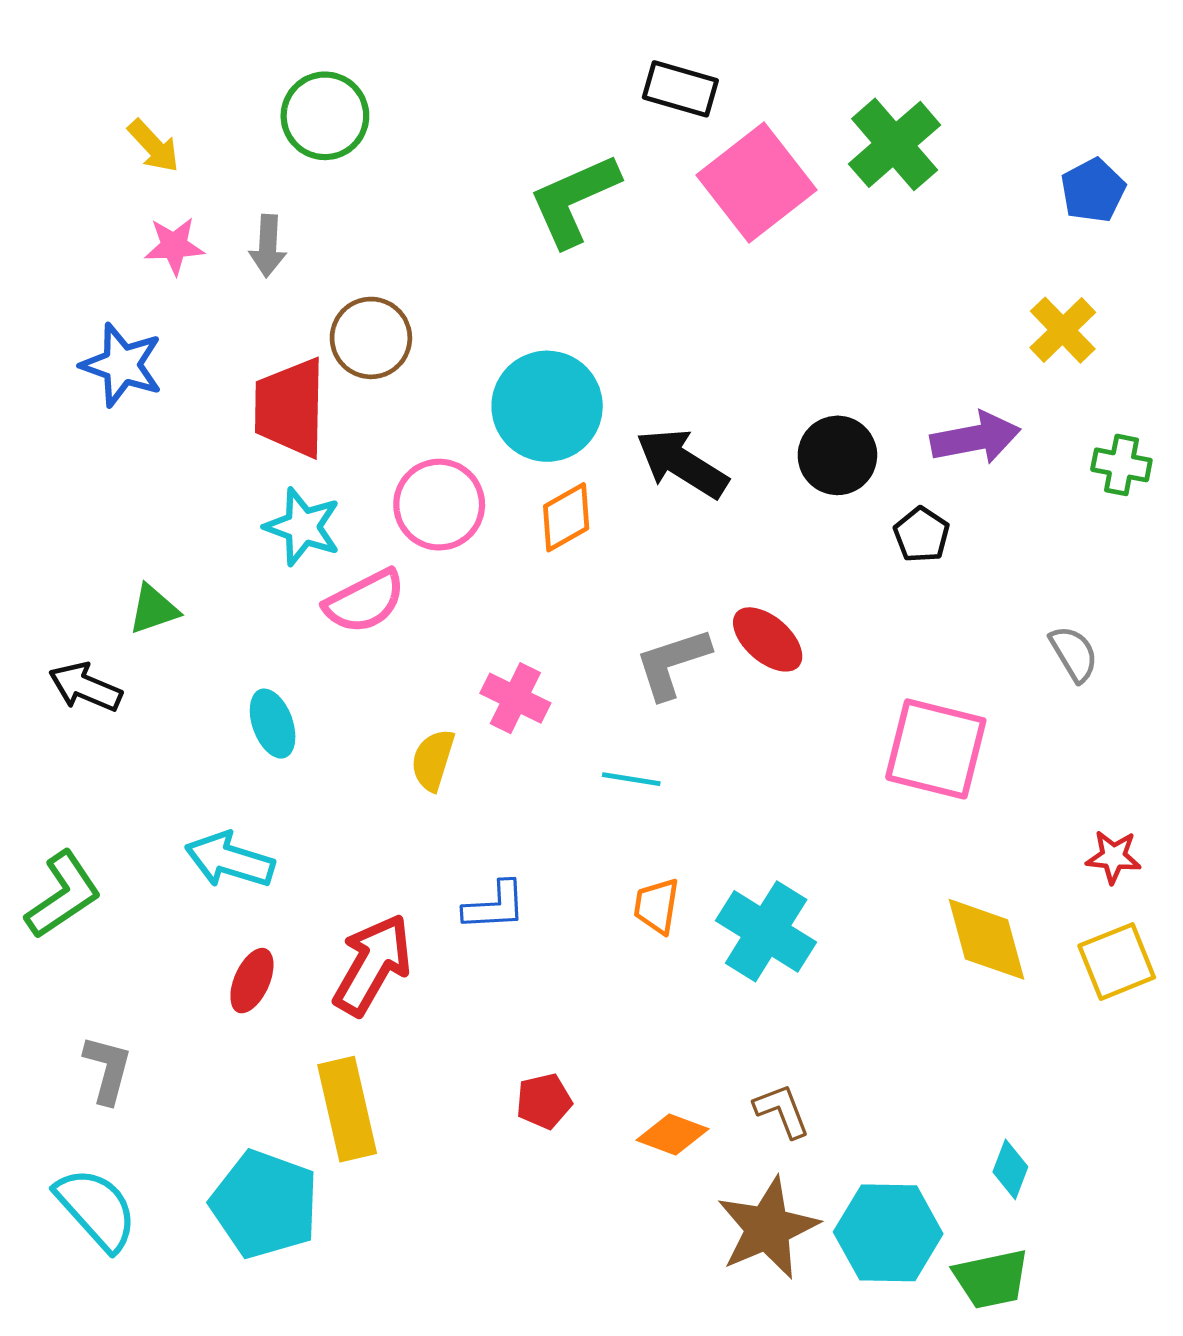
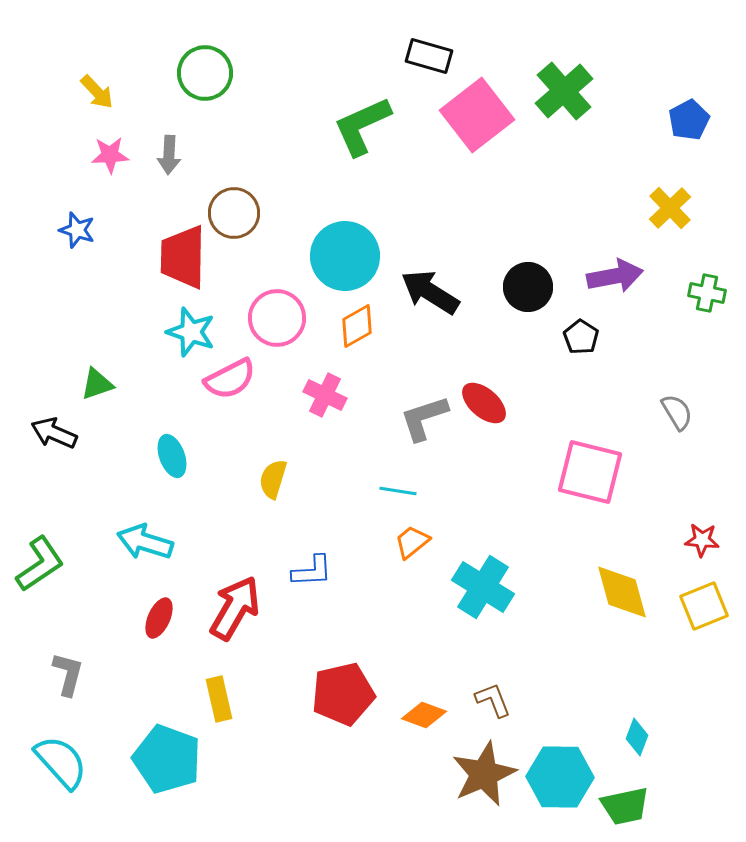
blue star: (122, 365) -> (77, 230), size x0.7
pink cross: (515, 698) -> (325, 395), moved
orange trapezoid: (657, 906) -> (412, 542), moved, turned 42
red pentagon: (544, 1101) -> (343, 694), size x1.8
yellow rectangle: (347, 1109) -> (219, 699), size x0.7

